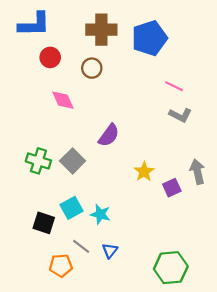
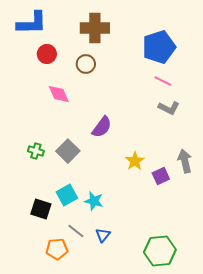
blue pentagon: (149, 38) -> (159, 47), moved
green cross: (38, 161) -> (36, 151), size x0.7

